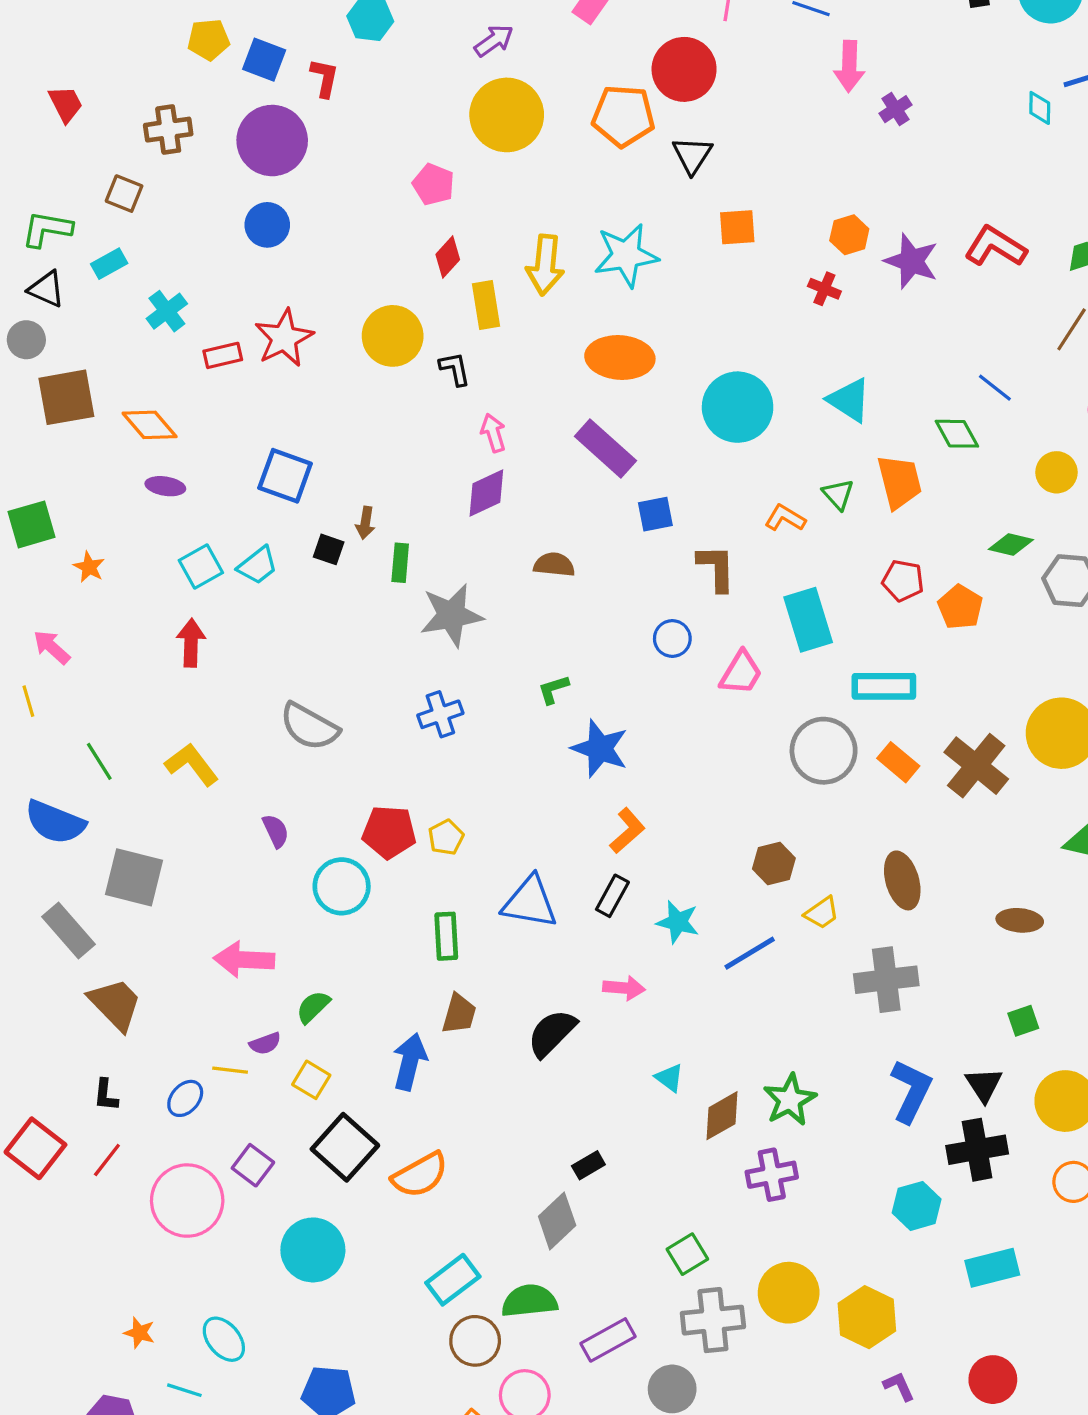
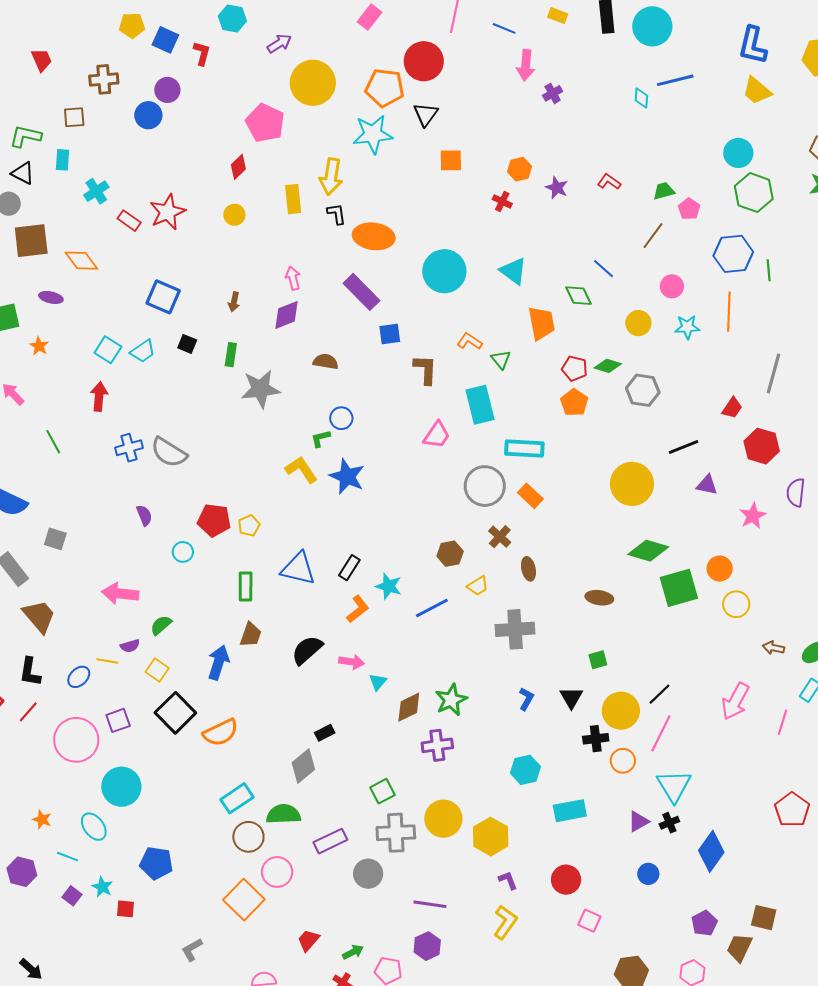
purple arrow: (494, 41) -> (279, 43), moved
purple circle: (272, 141) -> (167, 90), size x0.6
pink pentagon: (433, 184) -> (265, 123), size x1.5
brown square: (124, 194) -> (74, 117), turned -30
blue circle: (267, 225) -> (148, 115), moved
red L-shape: (995, 247) -> (609, 182), size x0.6
cyan star: (626, 255) -> (373, 134), moved
red diamond: (448, 257) -> (238, 167), moved
purple star: (911, 261) -> (557, 188), size x0.7
cyan rectangle: (109, 264) -> (63, 160), turned -60
yellow circle: (393, 336) -> (234, 215), size x0.6
red rectangle: (223, 355) -> (129, 221), turned 45
black L-shape: (455, 369) -> (337, 214), moved
purple ellipse: (165, 486) -> (51, 297), moved
green triangle: (838, 494) -> (501, 360), moved
brown arrow: (365, 523) -> (234, 302), moved
cyan square: (201, 567) -> (108, 350), turned -32
red pentagon: (903, 581) -> (575, 369), moved
blue circle: (672, 639) -> (341, 418), moved
blue cross: (440, 714) -> (129, 448), moved
green line: (99, 761) -> (53, 442), moved
yellow L-shape: (192, 764) -> (301, 470), moved
brown cross: (976, 766) -> (500, 537), moved, size x0.6
orange L-shape: (627, 831) -> (358, 609), moved
gray square: (134, 877) -> (55, 539), size x0.6
brown ellipse: (902, 880) -> (528, 569), size x0.7
cyan circle: (342, 886) -> (183, 552), size x0.6
pink arrow: (624, 988) -> (352, 662), moved
cyan triangle: (669, 1078) -> (378, 682), turned 30
blue L-shape: (911, 1091) -> (526, 699), size x0.6
black L-shape: (106, 1095) -> (30, 672), size x1.4
black cross: (977, 1150) -> (596, 739), moved, size x0.7
purple square: (253, 1165) -> (118, 720), turned 30
cyan circle: (313, 1250) -> (121, 787), moved

